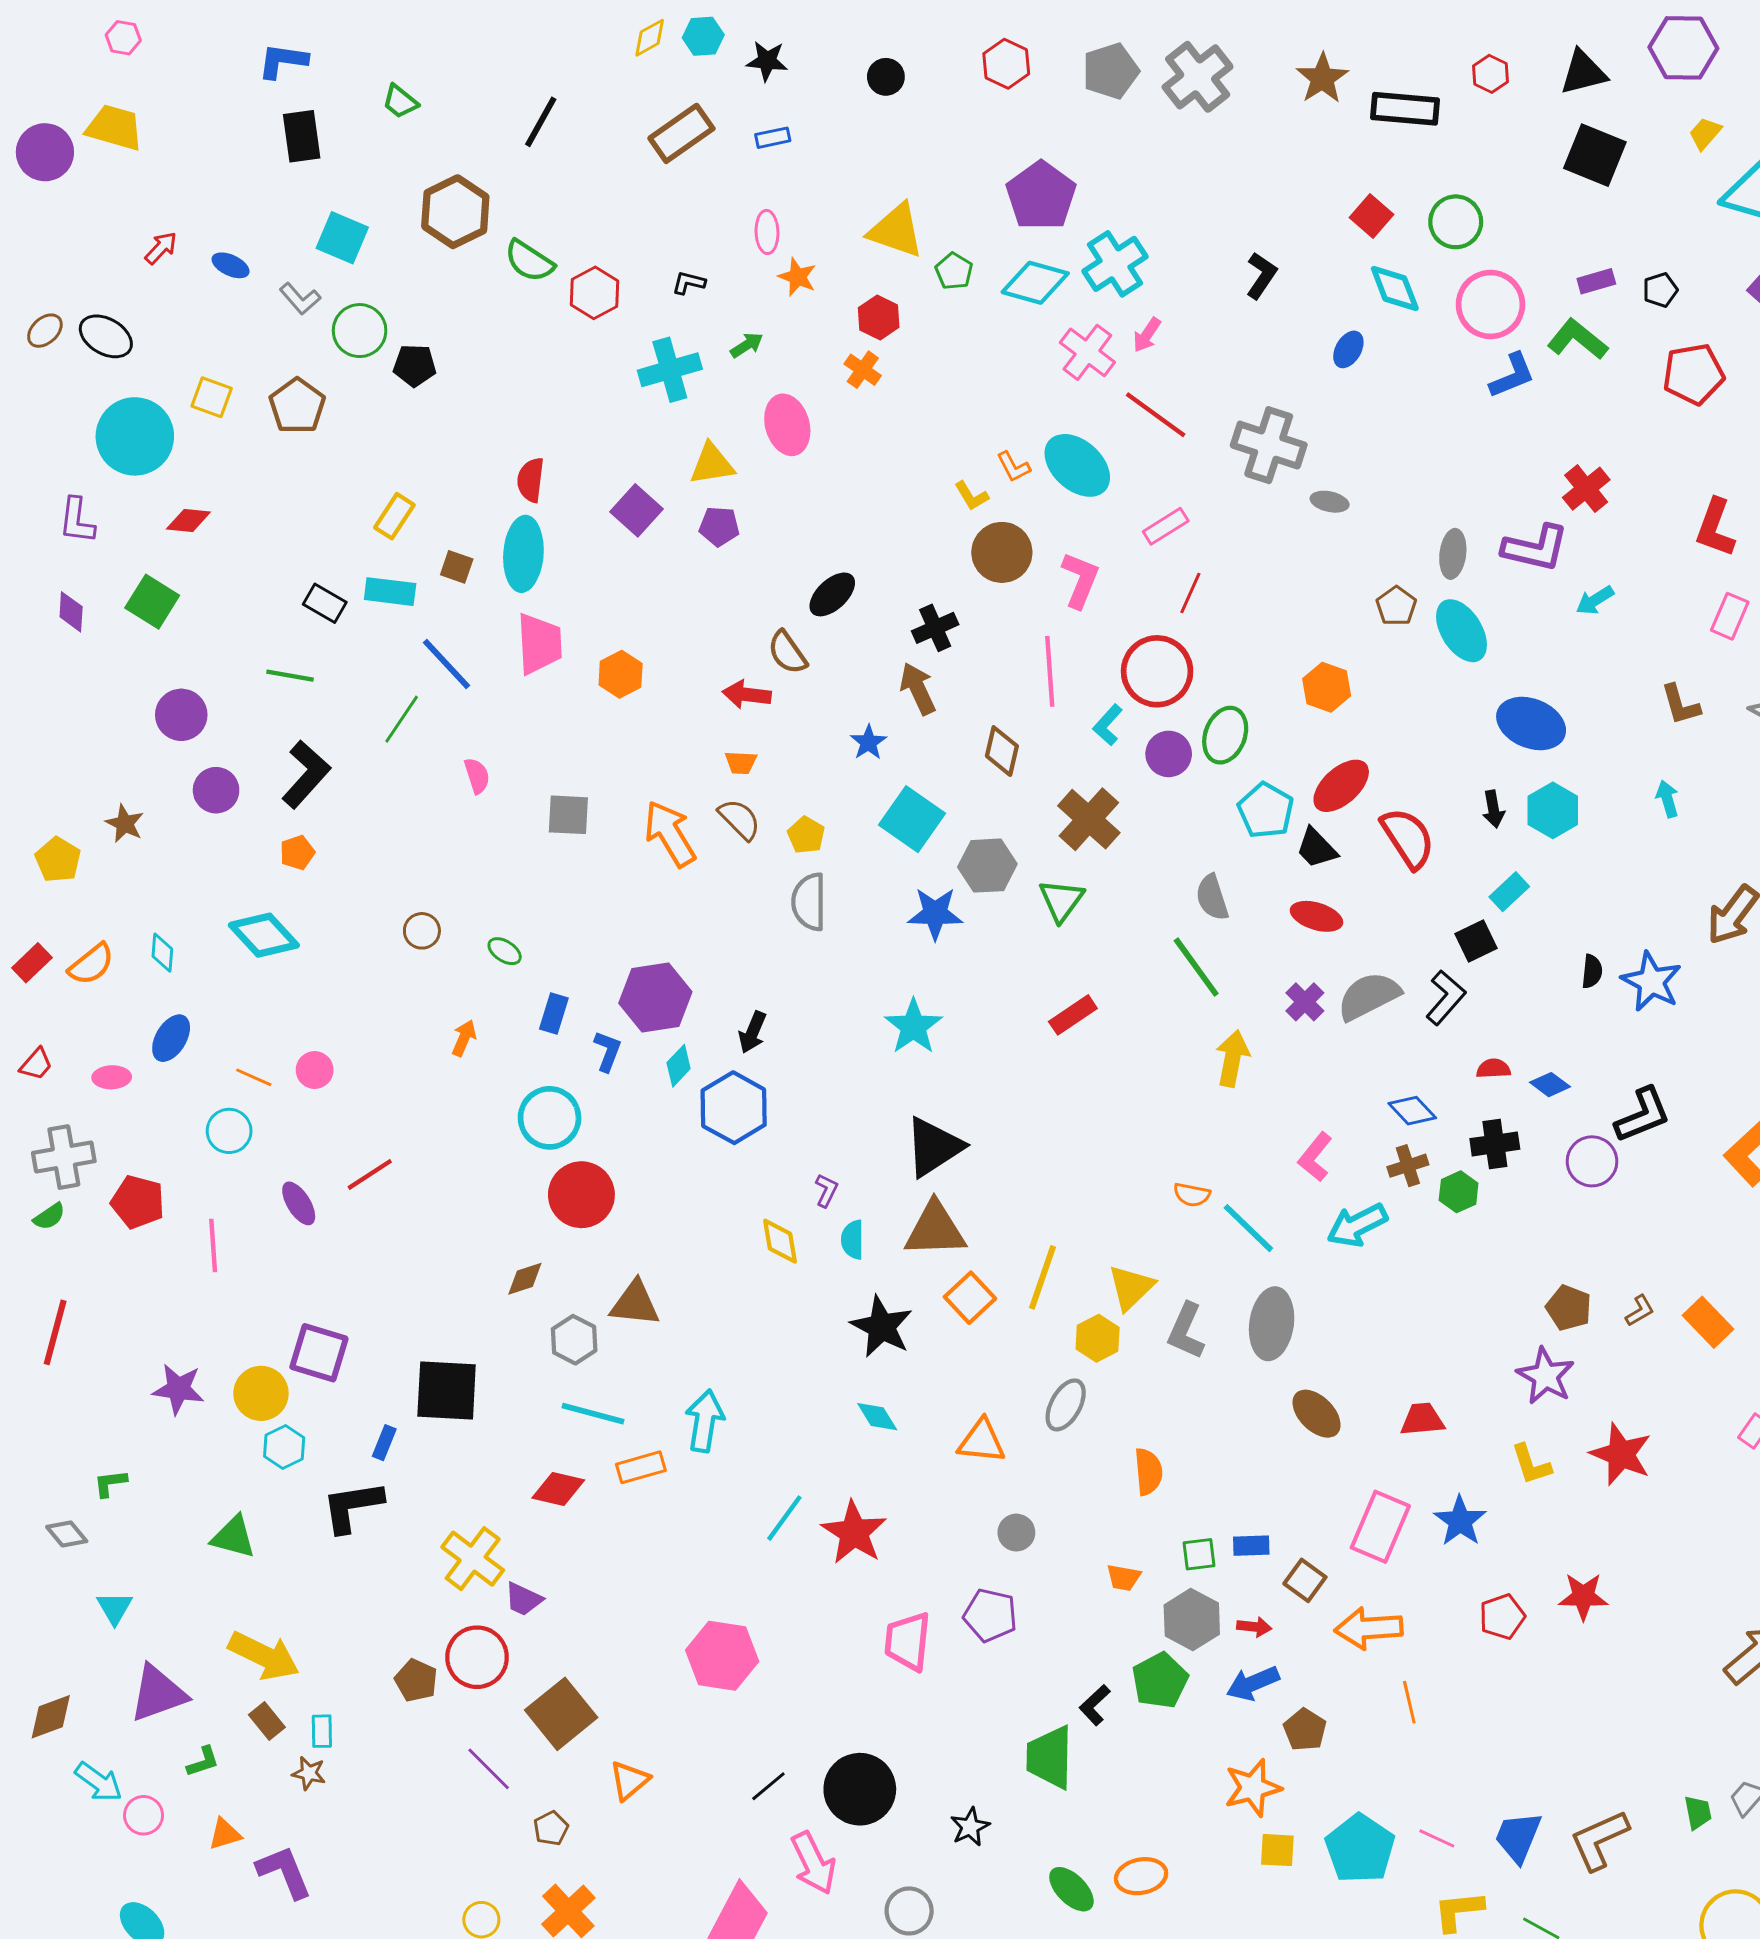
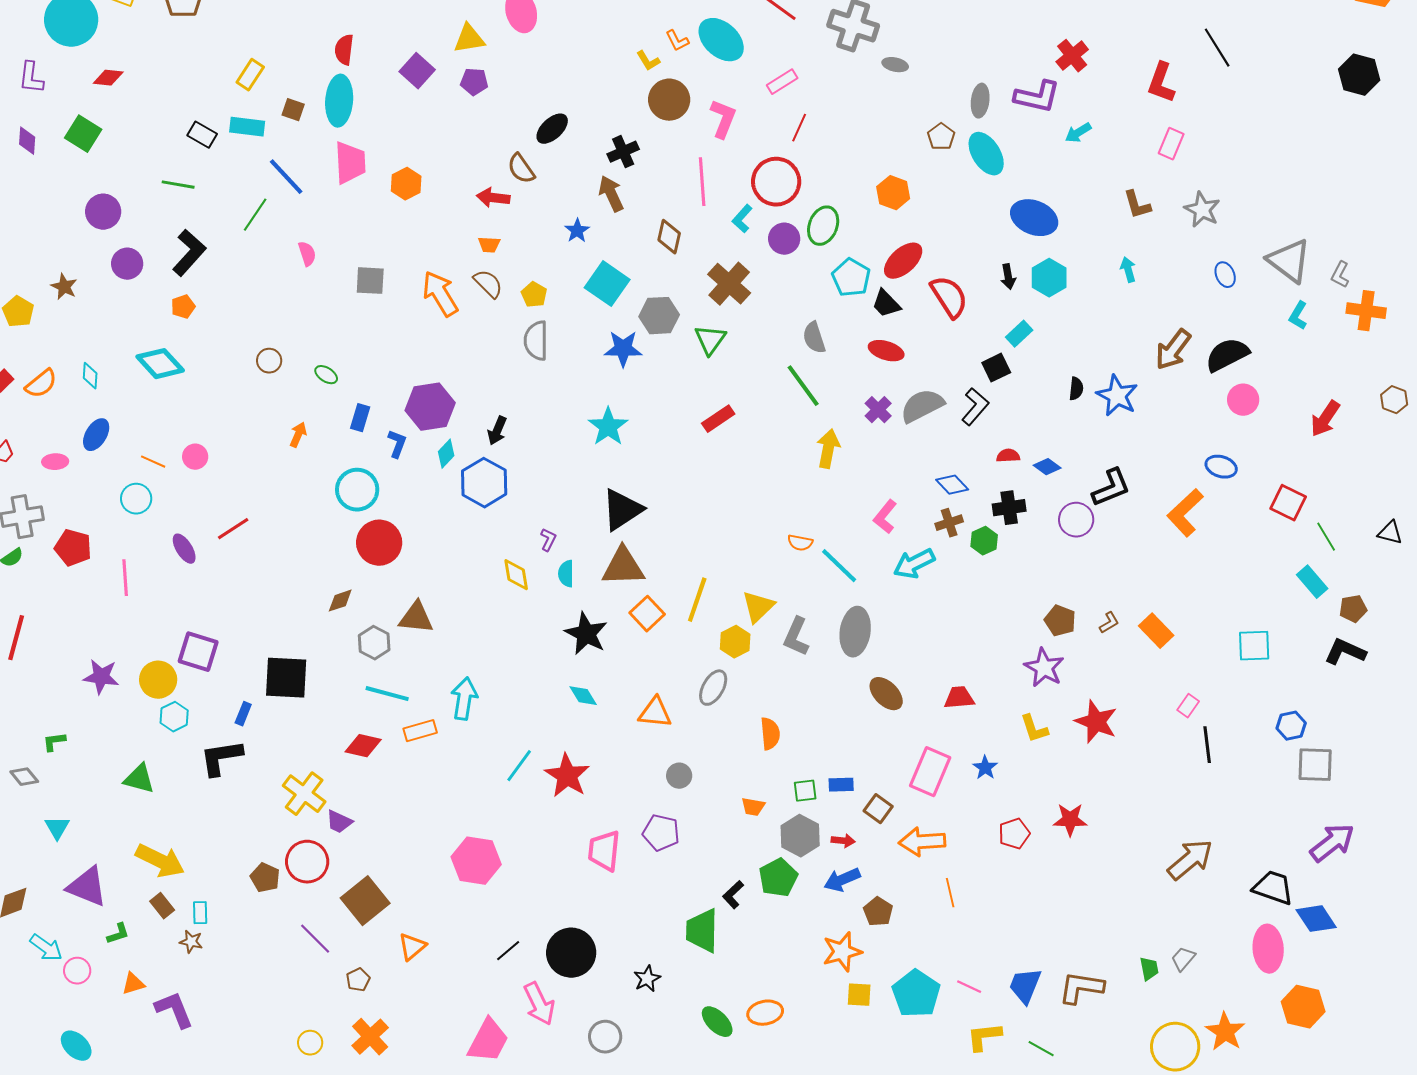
blue star: (1460, 1521) -> (985, 768), size x0.7
purple triangle: (158, 1693) -> (87, 887), turned 42
brown L-shape: (1599, 1840) -> (1081, 988), turned 33

